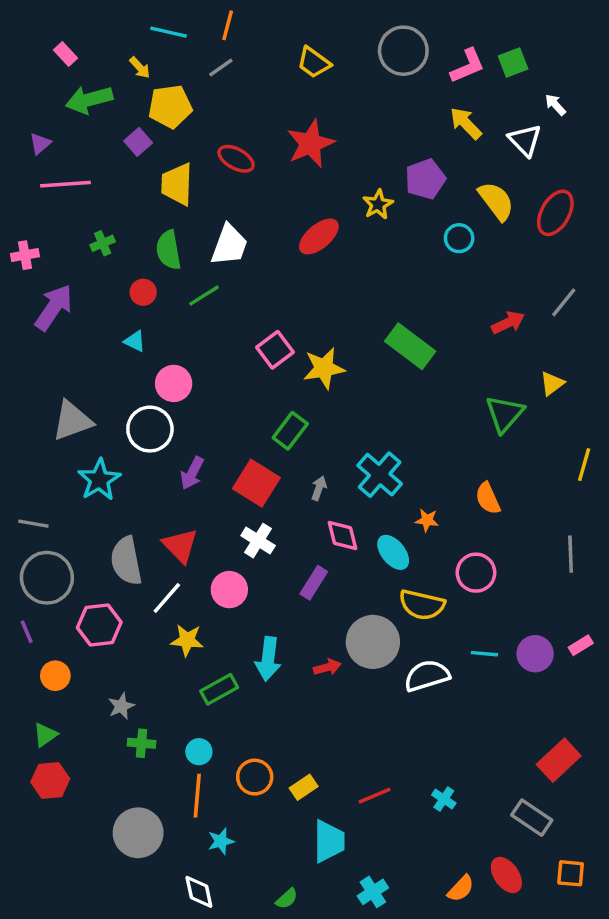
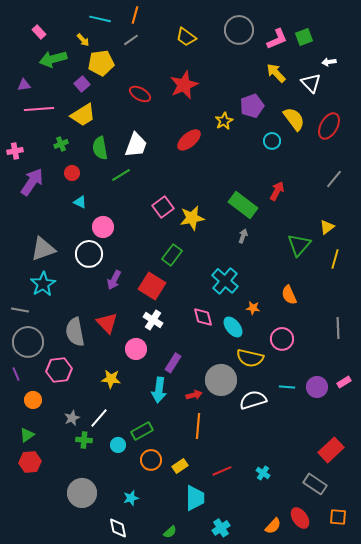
white arrow: (555, 105) -> (329, 62), turned -56
purple triangle: (40, 144) -> (24, 85), turned 32
yellow trapezoid: (177, 184) -> (83, 115), moved, turned -124
red circle: (143, 292) -> (72, 173), moved
red arrow: (508, 323) -> (277, 191), moved, turned -36
yellow line: (584, 465) -> (335, 259), moved
cyan star: (99, 480) -> (43, 284), moved
gray arrow: (319, 488) -> (243, 236), moved
purple rectangle: (314, 583) -> (173, 363), moved
white line: (167, 598) -> (99, 418), moved
green rectangle: (219, 689) -> (142, 431), moved
orange line: (197, 796) -> (198, 426), moved

